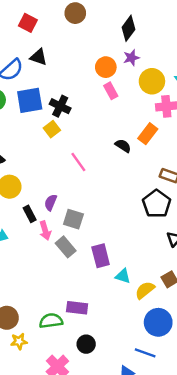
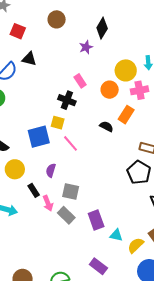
purple star: (131, 58) -> (86, 47), moved
orange circle: (106, 67) -> (110, 90), moved
pink rectangle: (111, 91) -> (80, 81), moved
blue square: (30, 100) -> (39, 137), moved
black cross: (60, 106) -> (67, 100), moved
yellow square: (52, 129) -> (58, 123), moved, turned -32
purple semicircle: (51, 202) -> (51, 170), moved
purple rectangle: (77, 308) -> (98, 266), moved, turned 36

